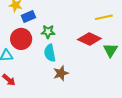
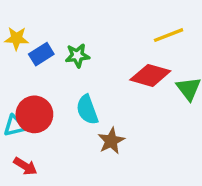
green star: (48, 32) -> (77, 56), moved
red circle: (21, 39) -> (34, 114), moved

